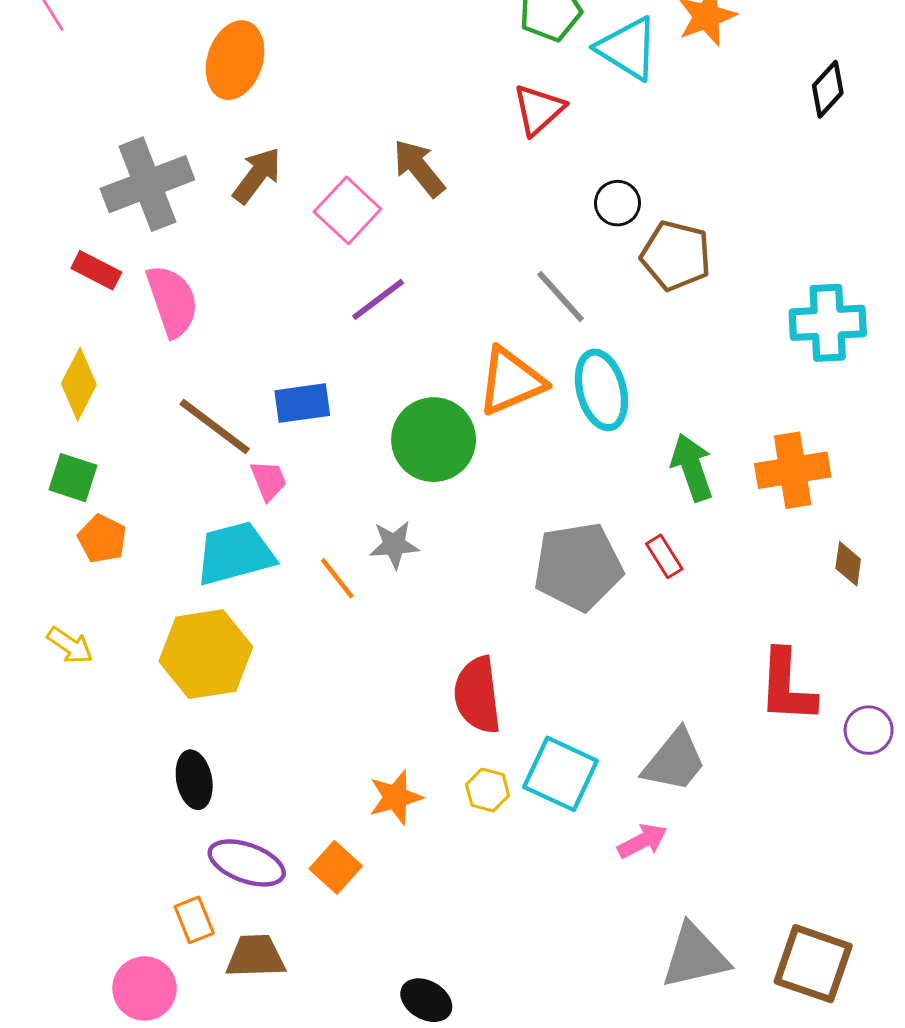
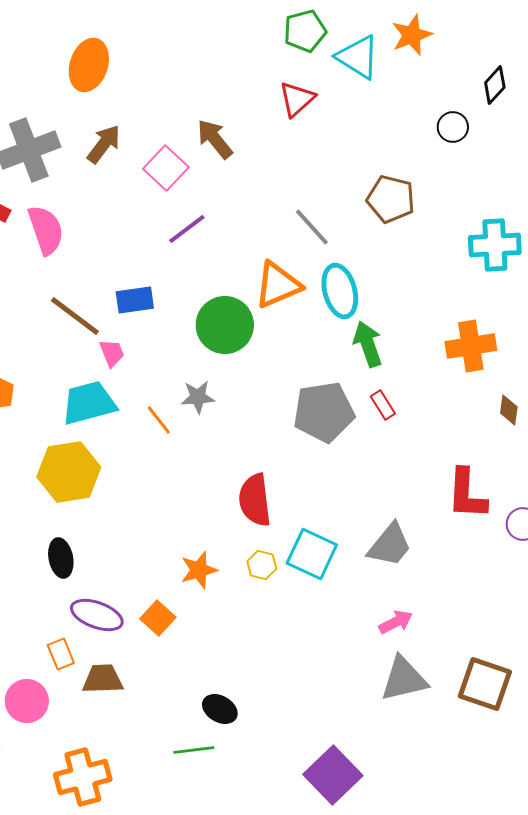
black circle: (618, 203) -> (453, 127), moved
green arrow: (692, 467) -> (368, 344), moved
pink arrow: (642, 841) -> (396, 622), moved

